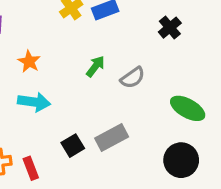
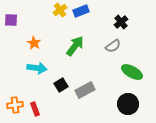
green arrow: (95, 66) -> (75, 46), size x1.5
gray semicircle: (133, 78) -> (113, 46), moved
black square: (73, 146) -> (61, 85), moved

